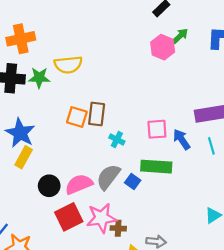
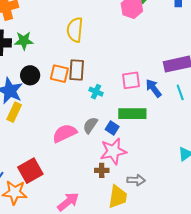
yellow semicircle: (68, 65) -> (75, 30), moved, turned 105
gray semicircle: (108, 177) -> (90, 125), size x0.7
black circle: (49, 186) -> (30, 75), moved
red square: (69, 217) -> (30, 171), moved
pink star: (101, 218) -> (113, 151), moved

